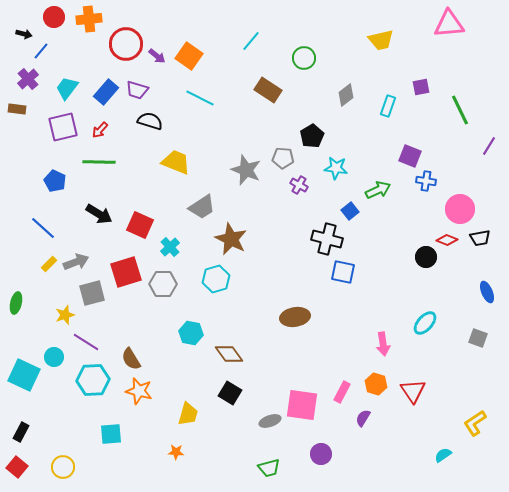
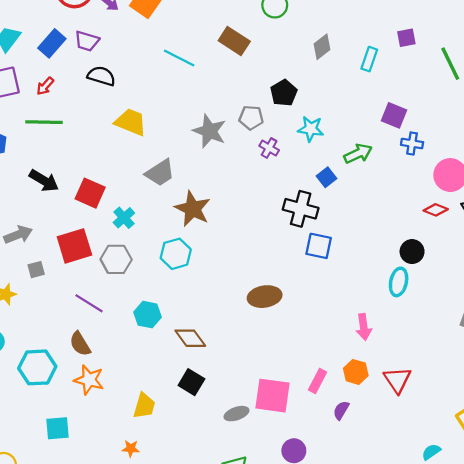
cyan line: (200, 98) -> (179, 58), moved
black circle: (426, 257) -> (412, 252), moved
gray square: (92, 293) -> (36, 270), size x0.6
cyan ellipse: (425, 323) -> (399, 282), moved, turned -30
purple line: (86, 342) -> (89, 303), moved

